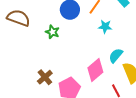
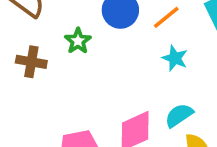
brown cross: (45, 77) -> (31, 62), moved, turned 35

